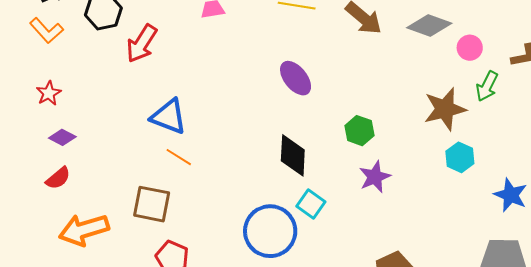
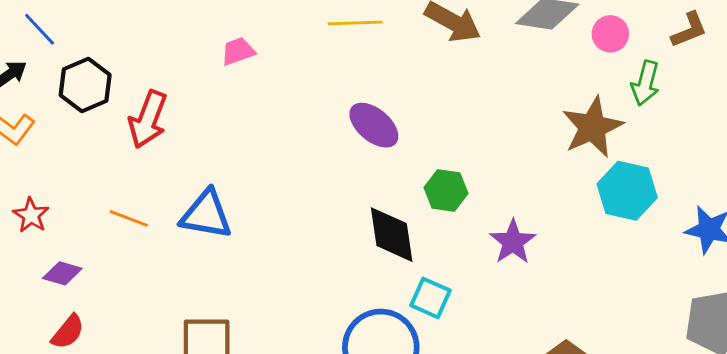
green hexagon: (359, 131) -> (446, 191), moved
orange line: (179, 157) -> (129, 218), moved
cyan hexagon: (460, 157) -> (627, 191), size x1.4

